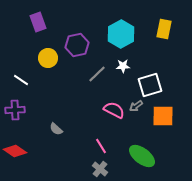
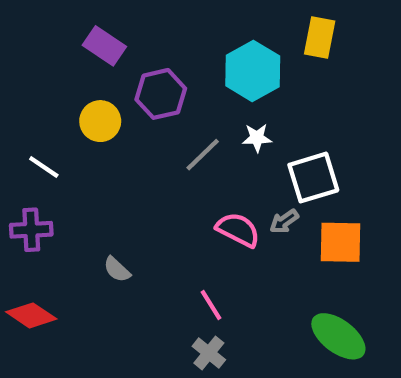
purple rectangle: (38, 22) -> (104, 46), moved, turned -36
yellow rectangle: (164, 29) -> (320, 38), moved
green ellipse: (142, 156) -> (338, 336), moved

